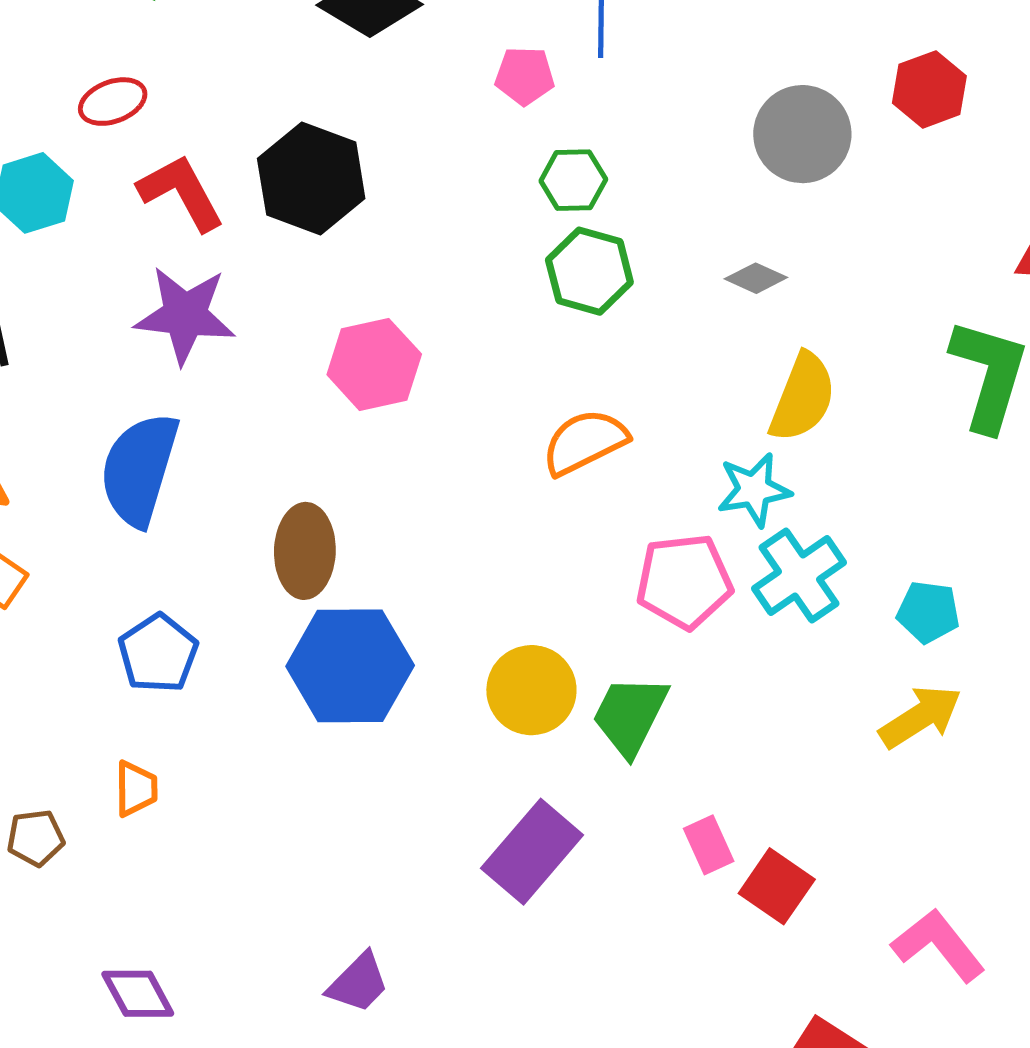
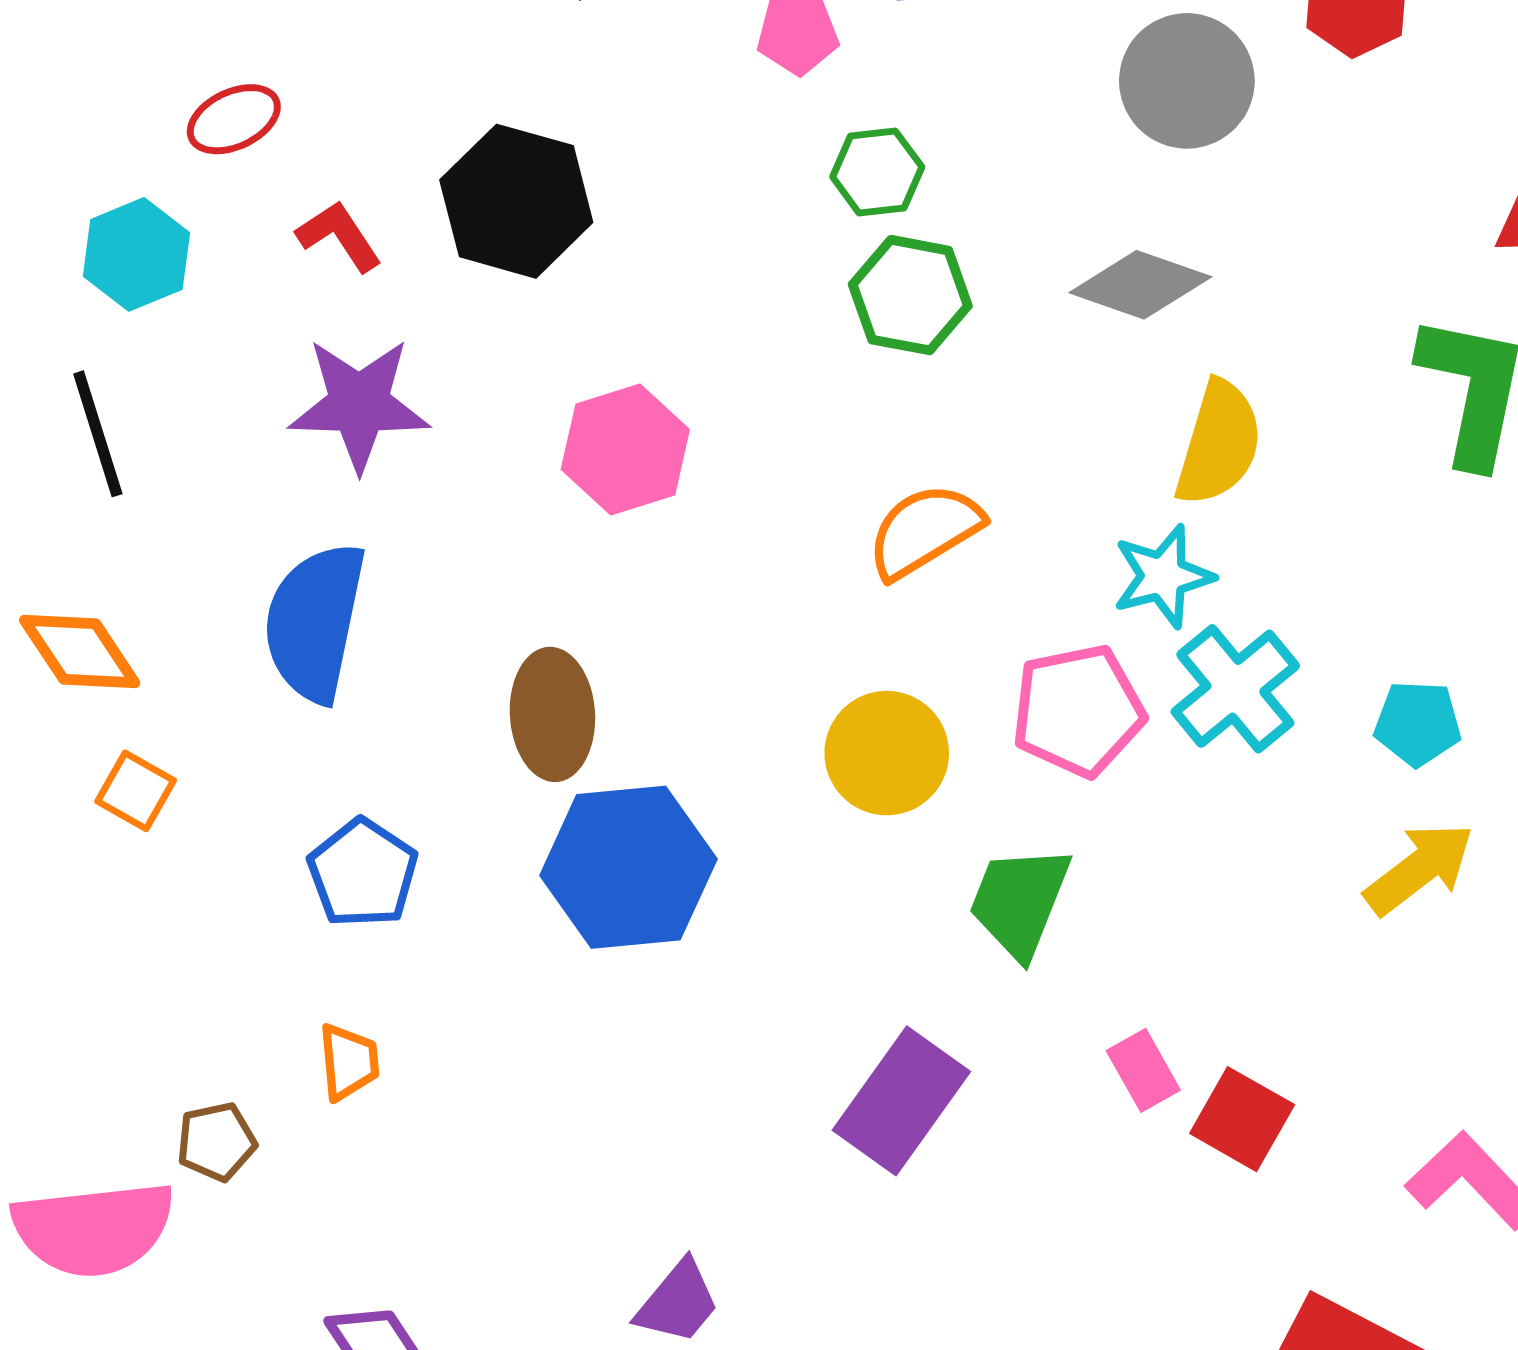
red L-shape: (181, 192) -> (339, 236), size x0.7
gray diamond: (756, 278) -> (1140, 285), size x1.6
yellow circle: (531, 690) -> (887, 753), moved

